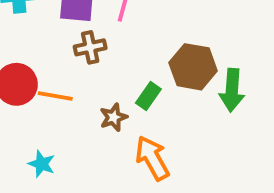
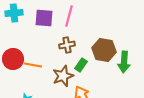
brown cross: (90, 47) -> (67, 45), moved
brown star: (113, 117) -> (63, 76), size x1.5

